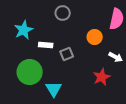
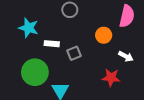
cyan star: (24, 30) -> (29, 28), turned -30
red star: (102, 77) -> (111, 78), turned 30

